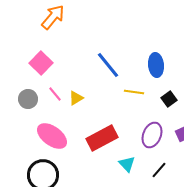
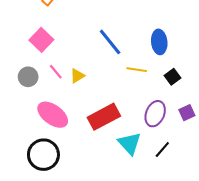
cyan triangle: (127, 164) -> (130, 143), size x1.4

